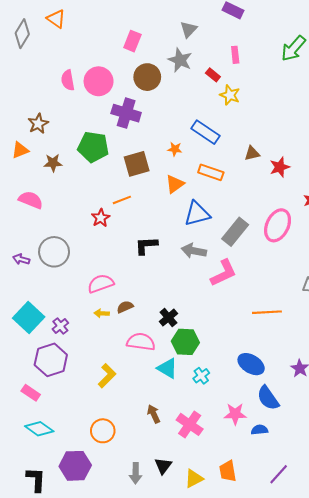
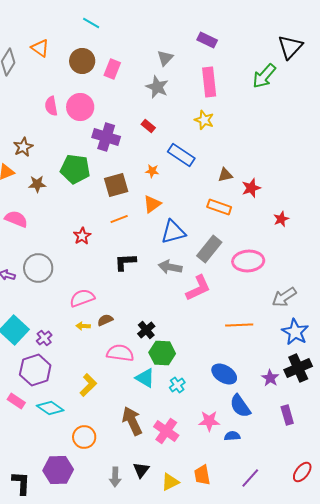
pink rectangle: (235, 55) -> (209, 82), size x1.8
red rectangle: (213, 75) -> (148, 126), moved
brown circle: (147, 77) -> (82, 61), moved
orange rectangle: (211, 172) -> (219, 207), moved
orange line: (122, 200) -> (119, 219), moved
pink ellipse: (278, 225) -> (248, 261), moved, turned 60
brown arrow: (154, 414) -> (132, 421), size x1.6
cyan diamond: (39, 429) -> (50, 408), moved

